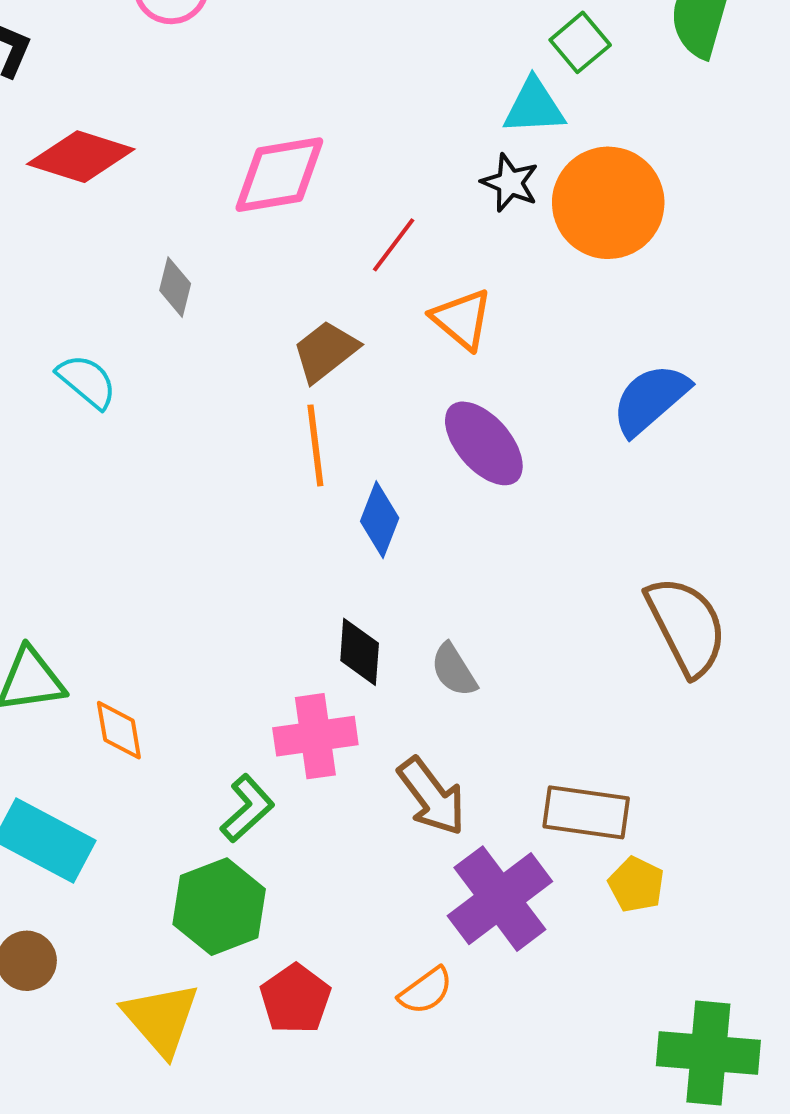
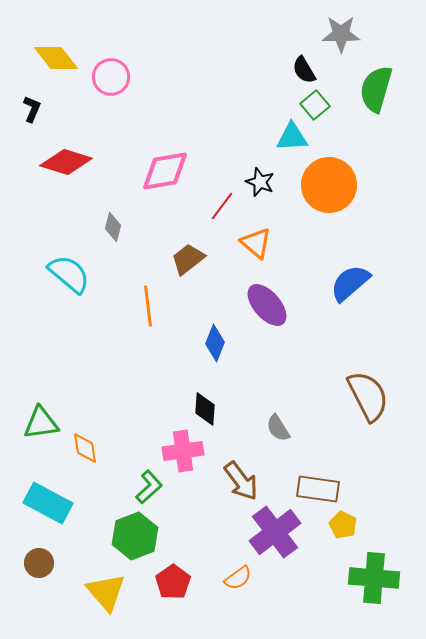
black star: (510, 183) -> (260, 182), moved
cyan semicircle: (87, 381) -> (69, 274), size x1.4
orange line: (315, 445) -> (148, 306), moved
gray semicircle: (454, 670) -> (278, 428), moved
green cross: (708, 1053) -> (374, 578), moved

